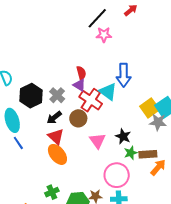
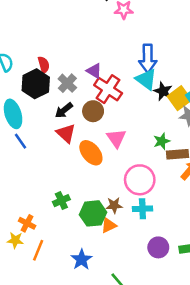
red semicircle: (81, 73) -> (44, 65), moved
cyan triangle: (108, 92) -> (146, 79), moved
black star: (123, 136) -> (163, 91), moved
green star: (131, 153) -> (162, 141), moved
orange ellipse: (57, 154) -> (91, 153), moved

